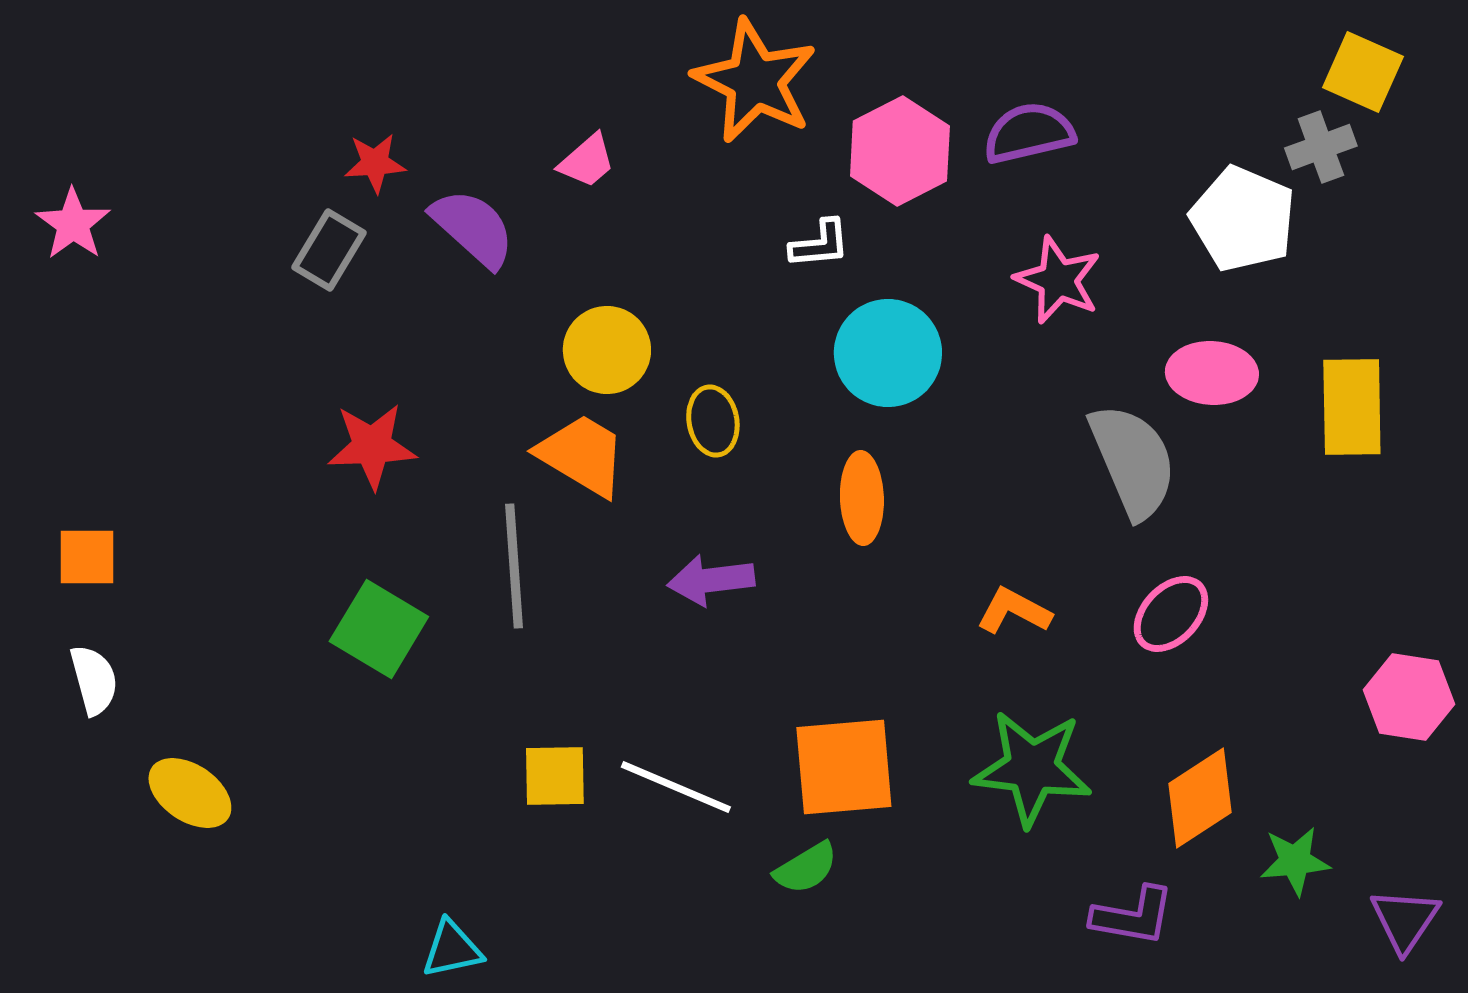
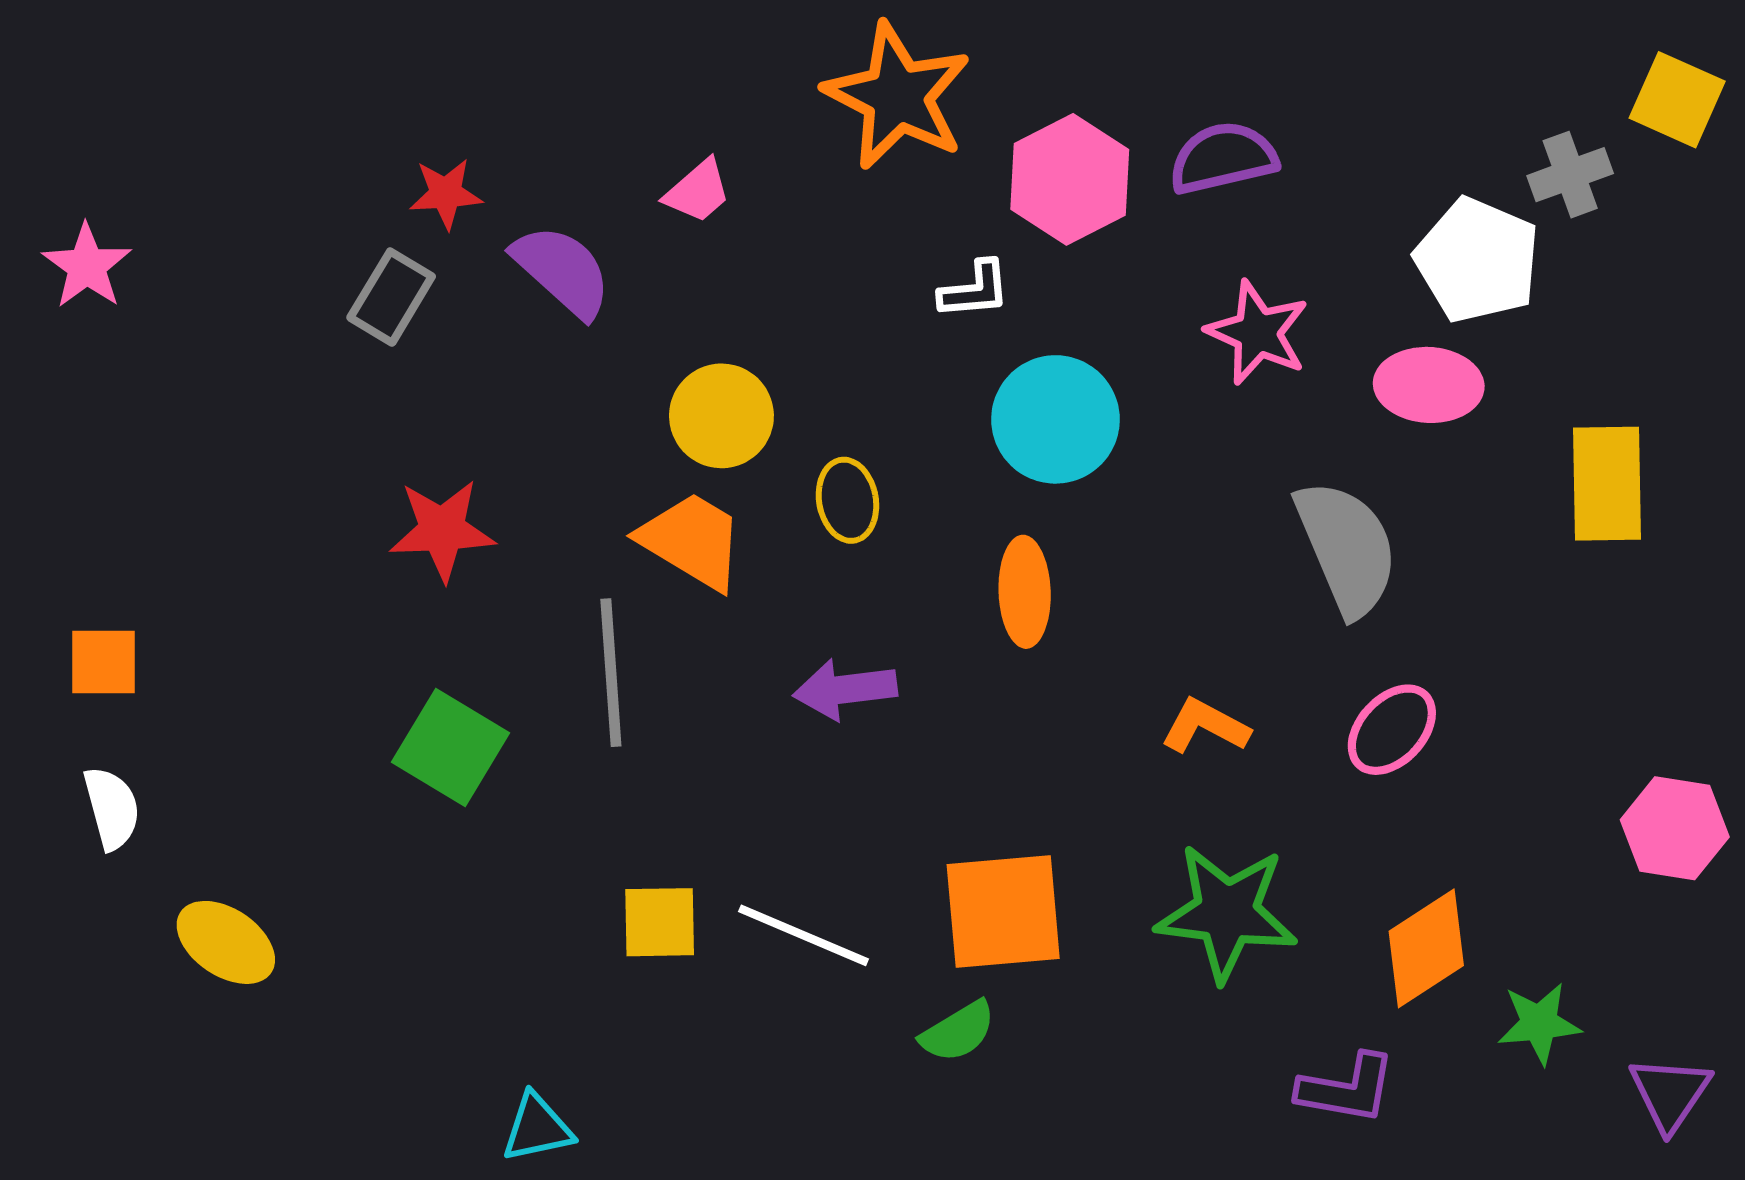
yellow square: (1363, 72) -> (1677, 100), moved
pink ellipse: (1212, 373) -> (1429, 385), moved

